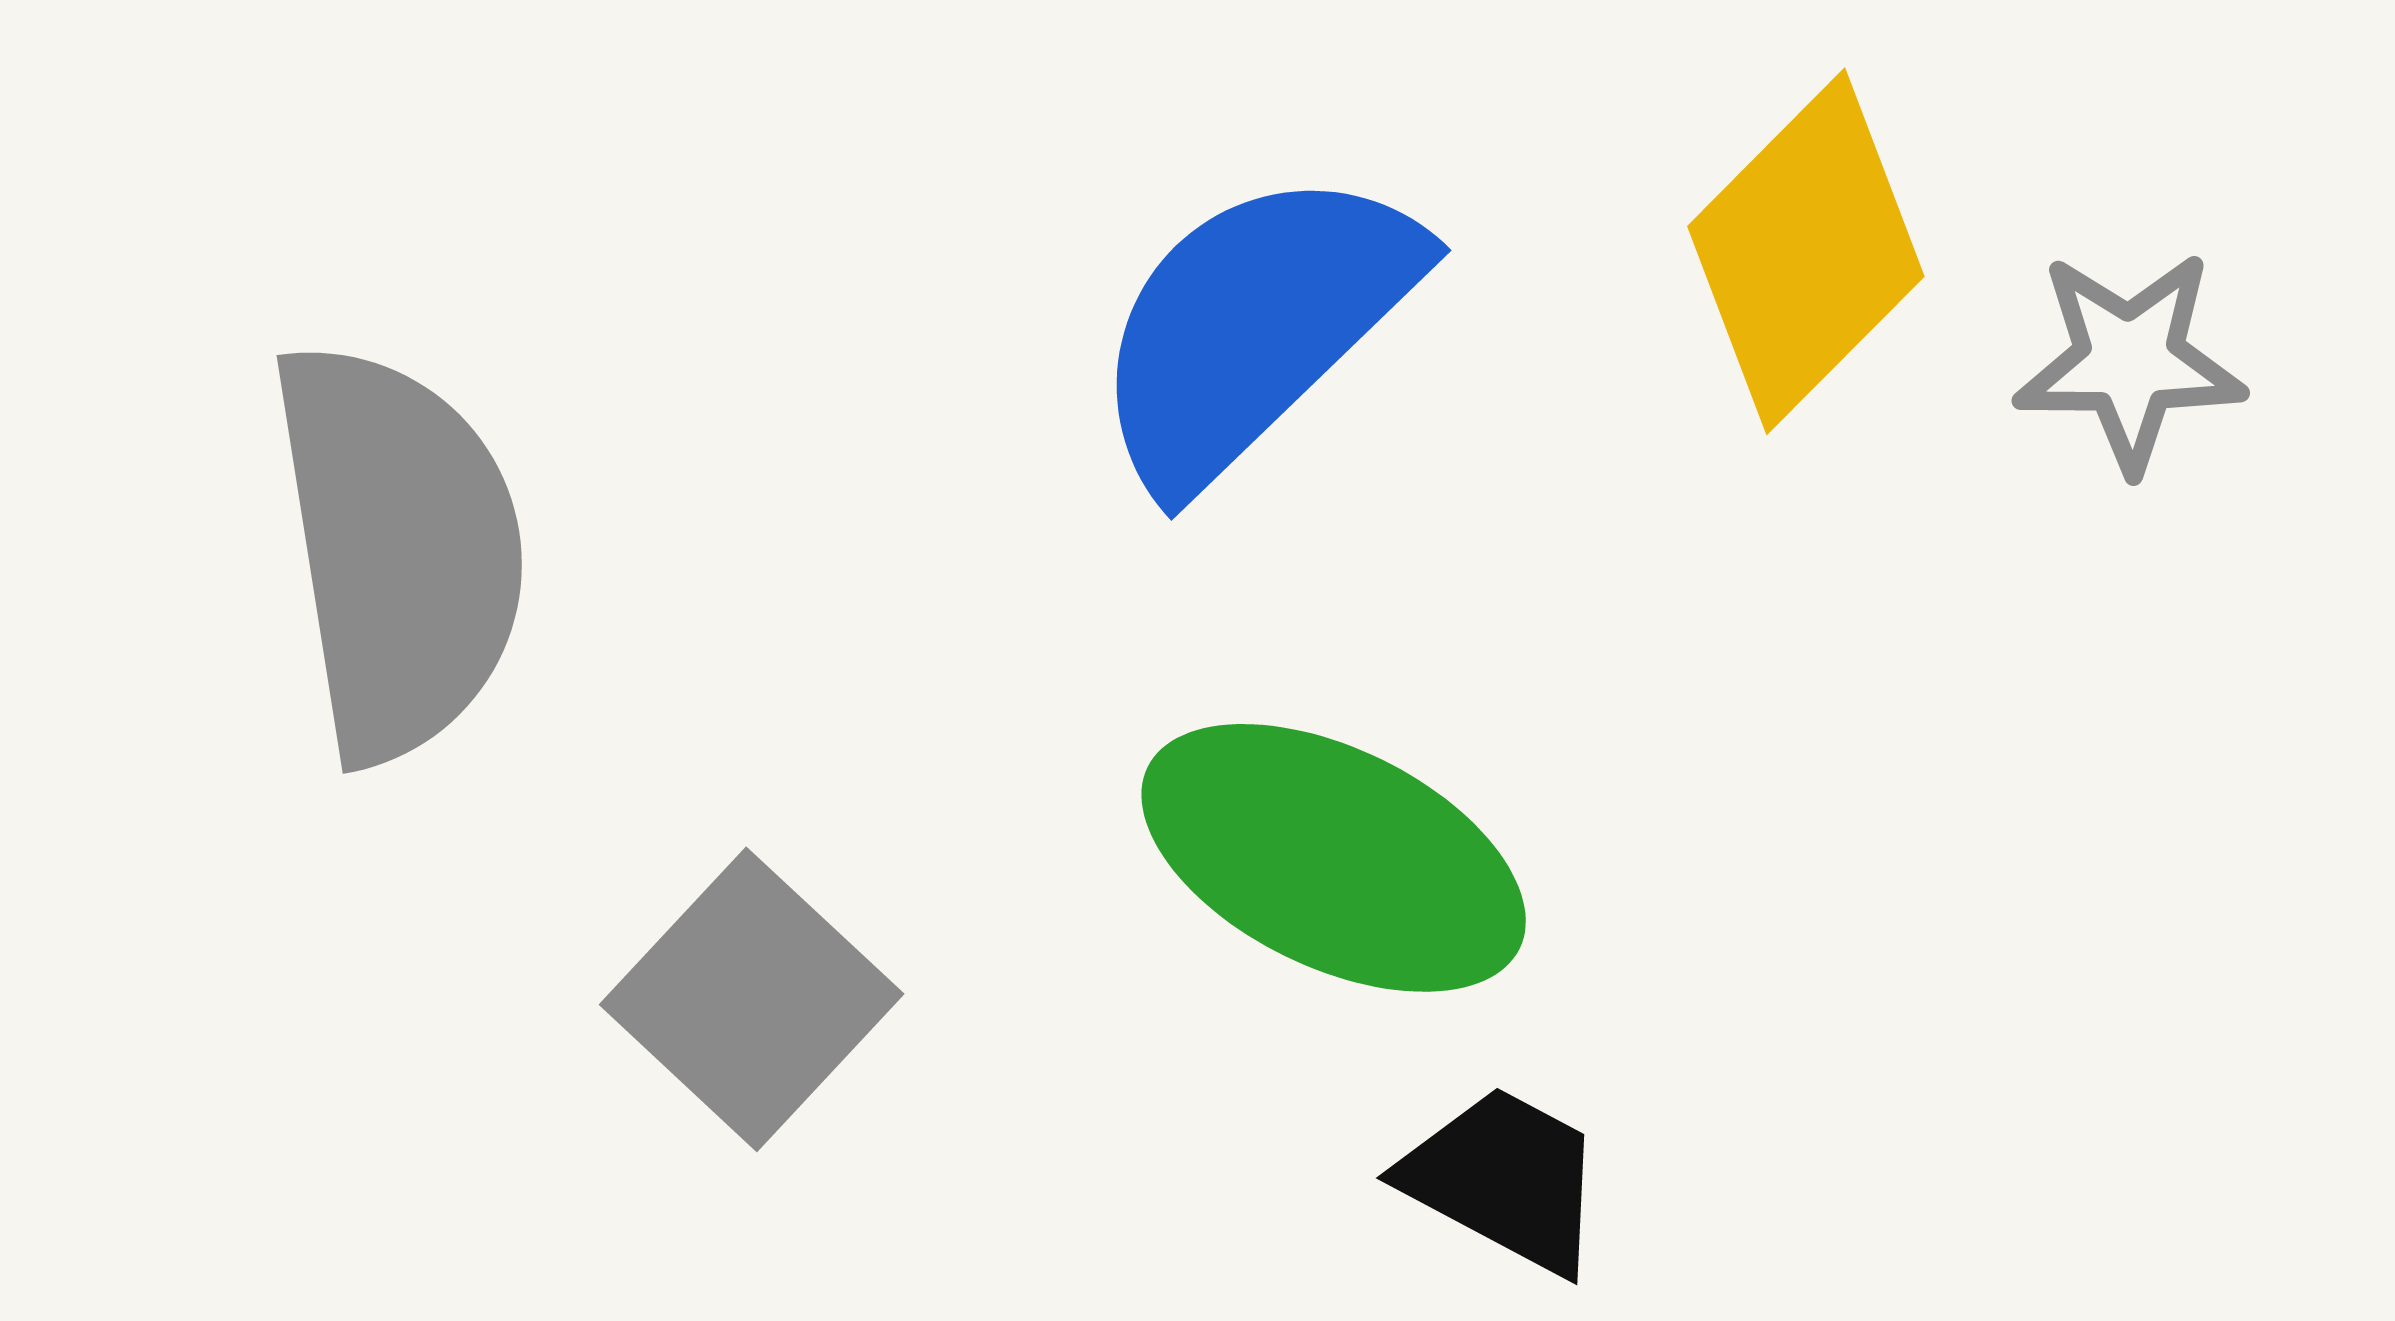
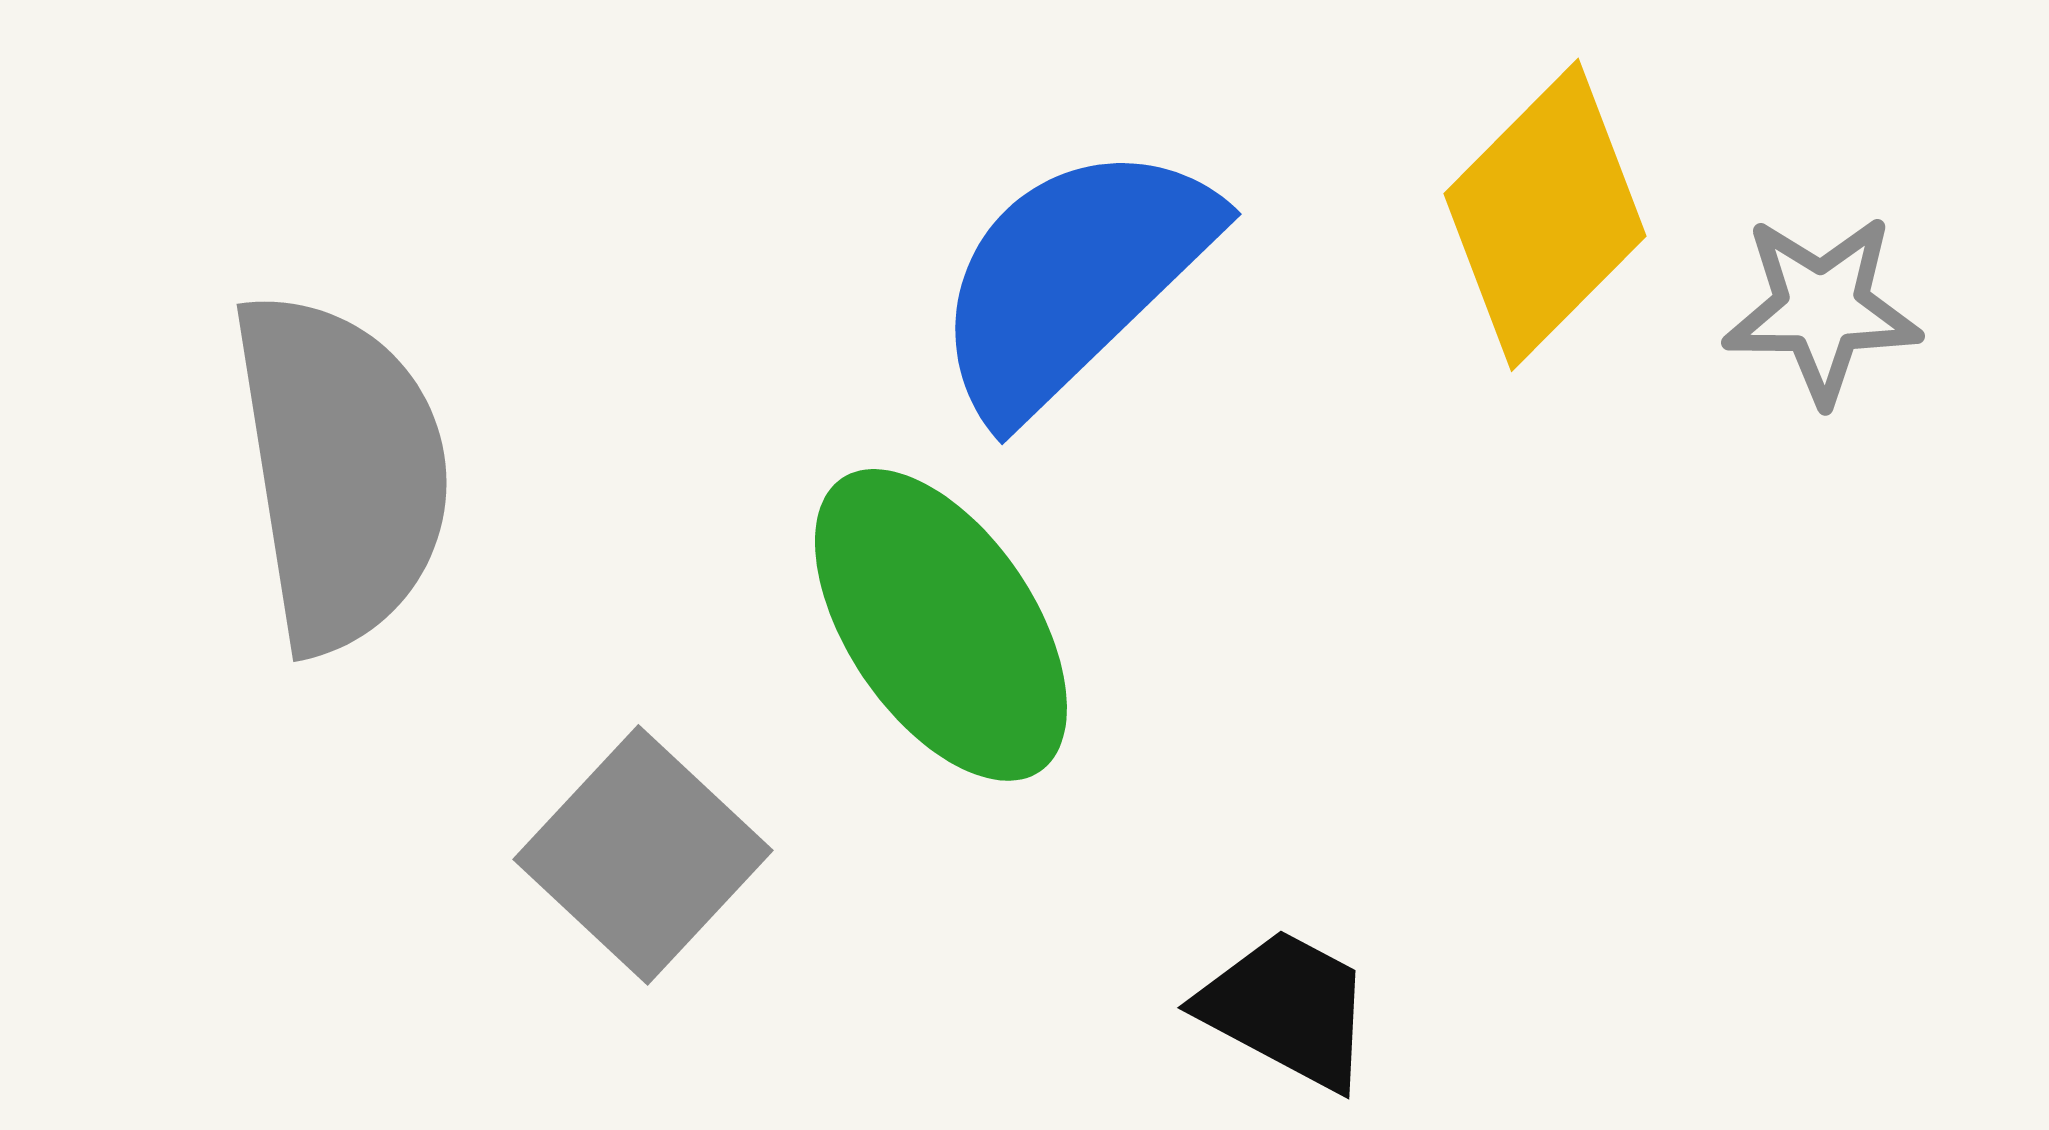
green ellipse: (1334, 858) -> (941, 625), moved, turned 30

